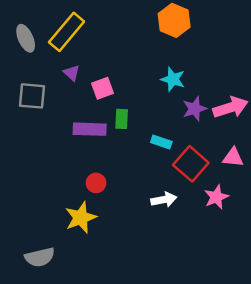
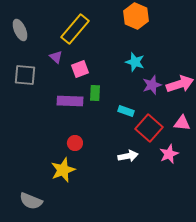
yellow rectangle: (67, 32) -> (75, 29), moved
gray semicircle: (40, 257) -> (31, 201), turned 35

